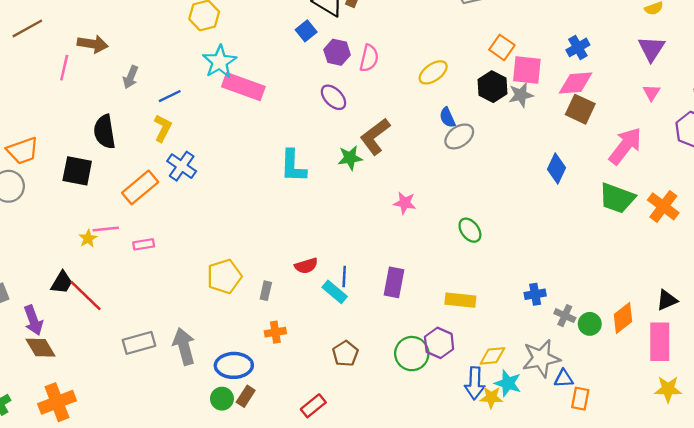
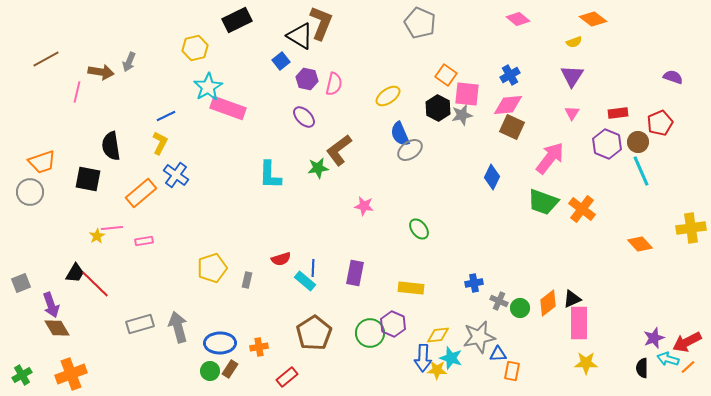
gray arrow: (131, 77) -> (129, 62), moved
blue semicircle: (447, 117) -> (400, 134), size x1.4
black triangle: (667, 300) -> (572, 299), moved
orange cross: (275, 332) -> (259, 347), moved
brown pentagon: (345, 354) -> (314, 333), size x1.6

